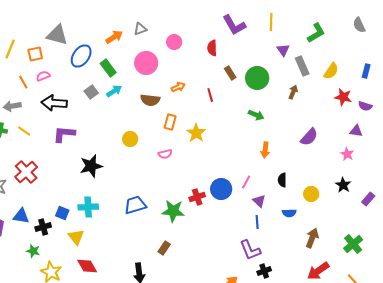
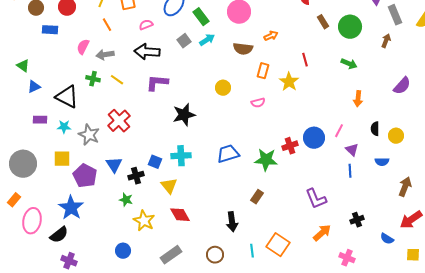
pink semicircle: (43, 76) -> (146, 25), moved
orange line: (23, 82) -> (107, 25), moved
red line: (210, 95) -> (305, 60), moved
yellow circle: (311, 194) -> (396, 136), moved
blue triangle: (21, 216) -> (114, 165), turned 48
purple L-shape: (250, 250) -> (316, 199), moved

